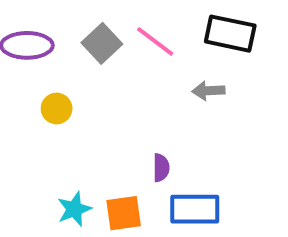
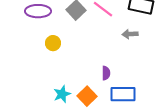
orange square: (124, 213) -> (87, 96), turned -36

